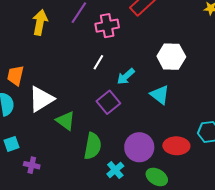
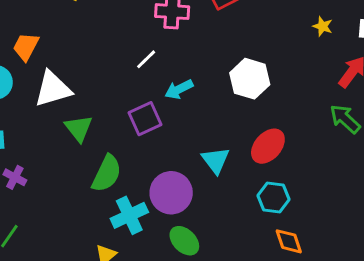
cyan triangle: (160, 95) -> (216, 160), moved
red ellipse: (176, 146) -> (268, 146), moved, turned -65
cyan cross: (115, 170) -> (129, 215), size x1.4

